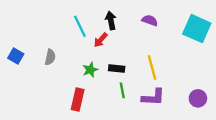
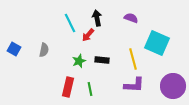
cyan square: (197, 29) -> (157, 43), moved
green line: (122, 90) -> (90, 89), moved
purple circle: (198, 98) -> (173, 86), size x1.6

